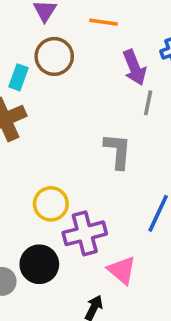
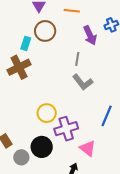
gray line: (148, 103) -> (77, 59), moved
gray L-shape: (118, 151) -> (83, 82), turned 140

